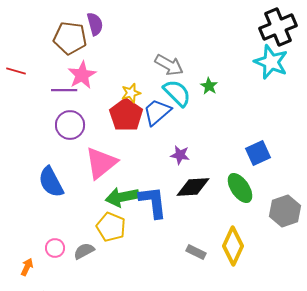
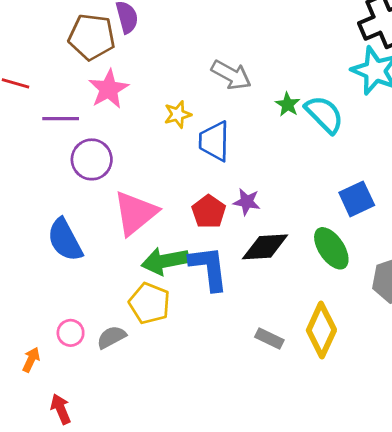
purple line: (64, 90) -> (61, 119), moved
cyan semicircle: (177, 93) -> (324, 114), moved
blue trapezoid: (157, 112) -> (214, 141), turned -48
red pentagon: (126, 115) -> (209, 212), moved, size x0.7

